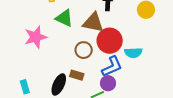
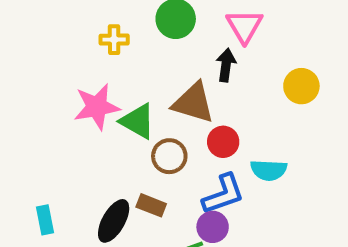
green triangle: (64, 18) -> (138, 121), moved
pink star: (36, 37) -> (97, 107), moved
red circle: (110, 41) -> (223, 142), size x0.6

